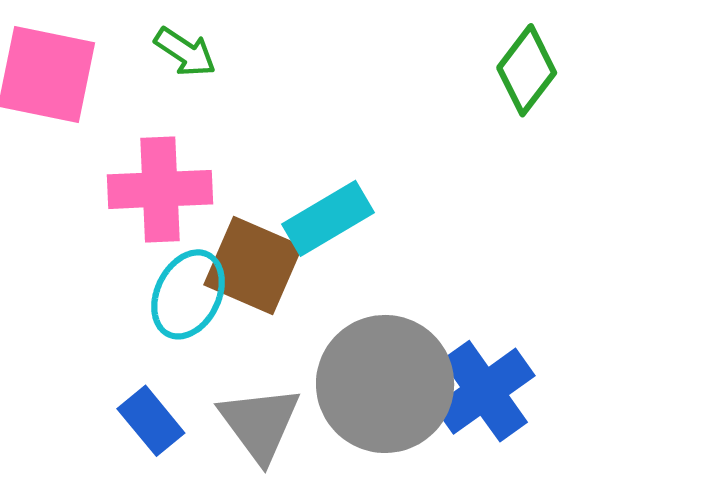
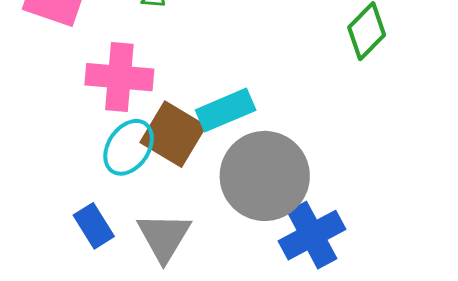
gray circle: (385, 384) -> (265, 176), moved

